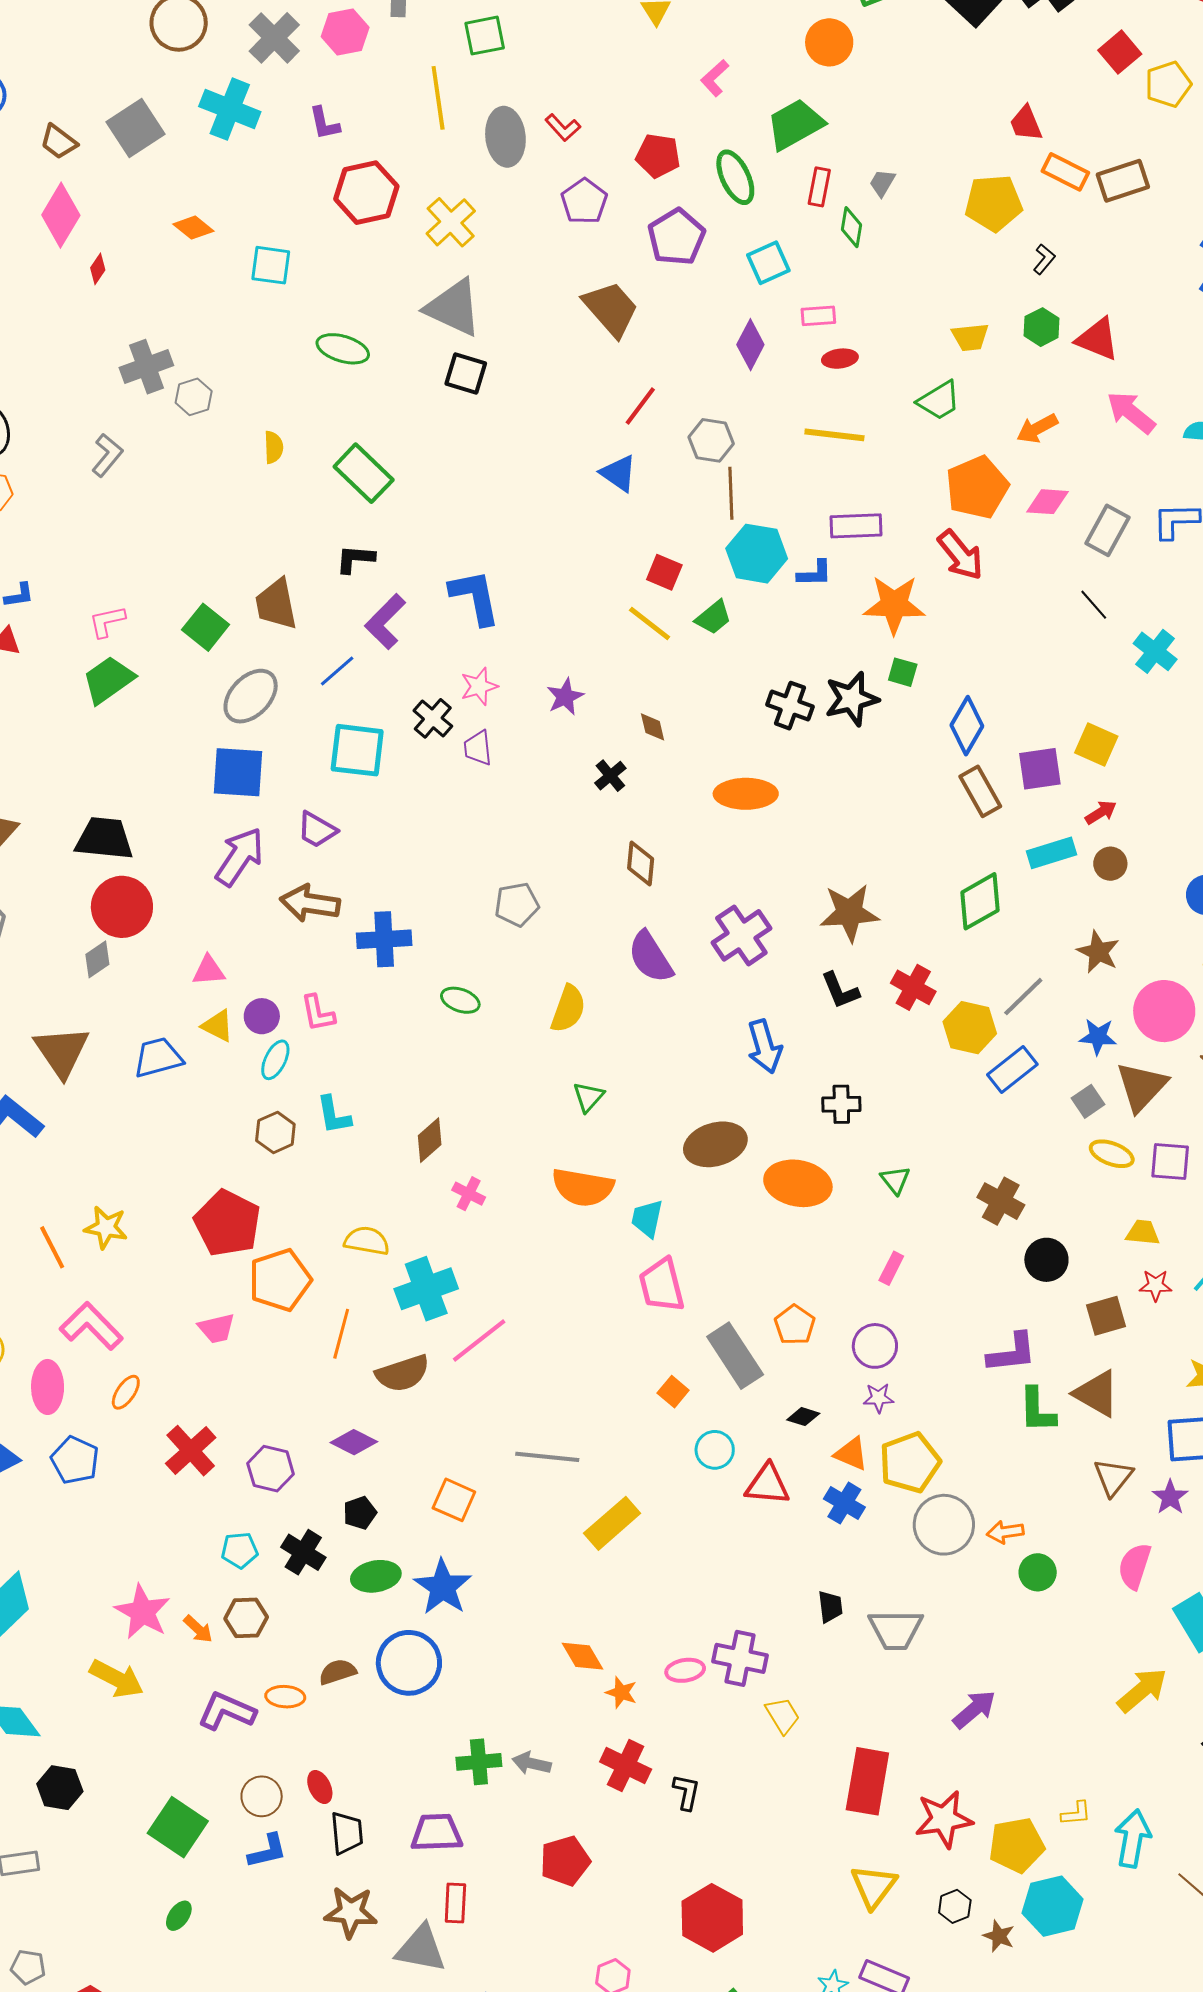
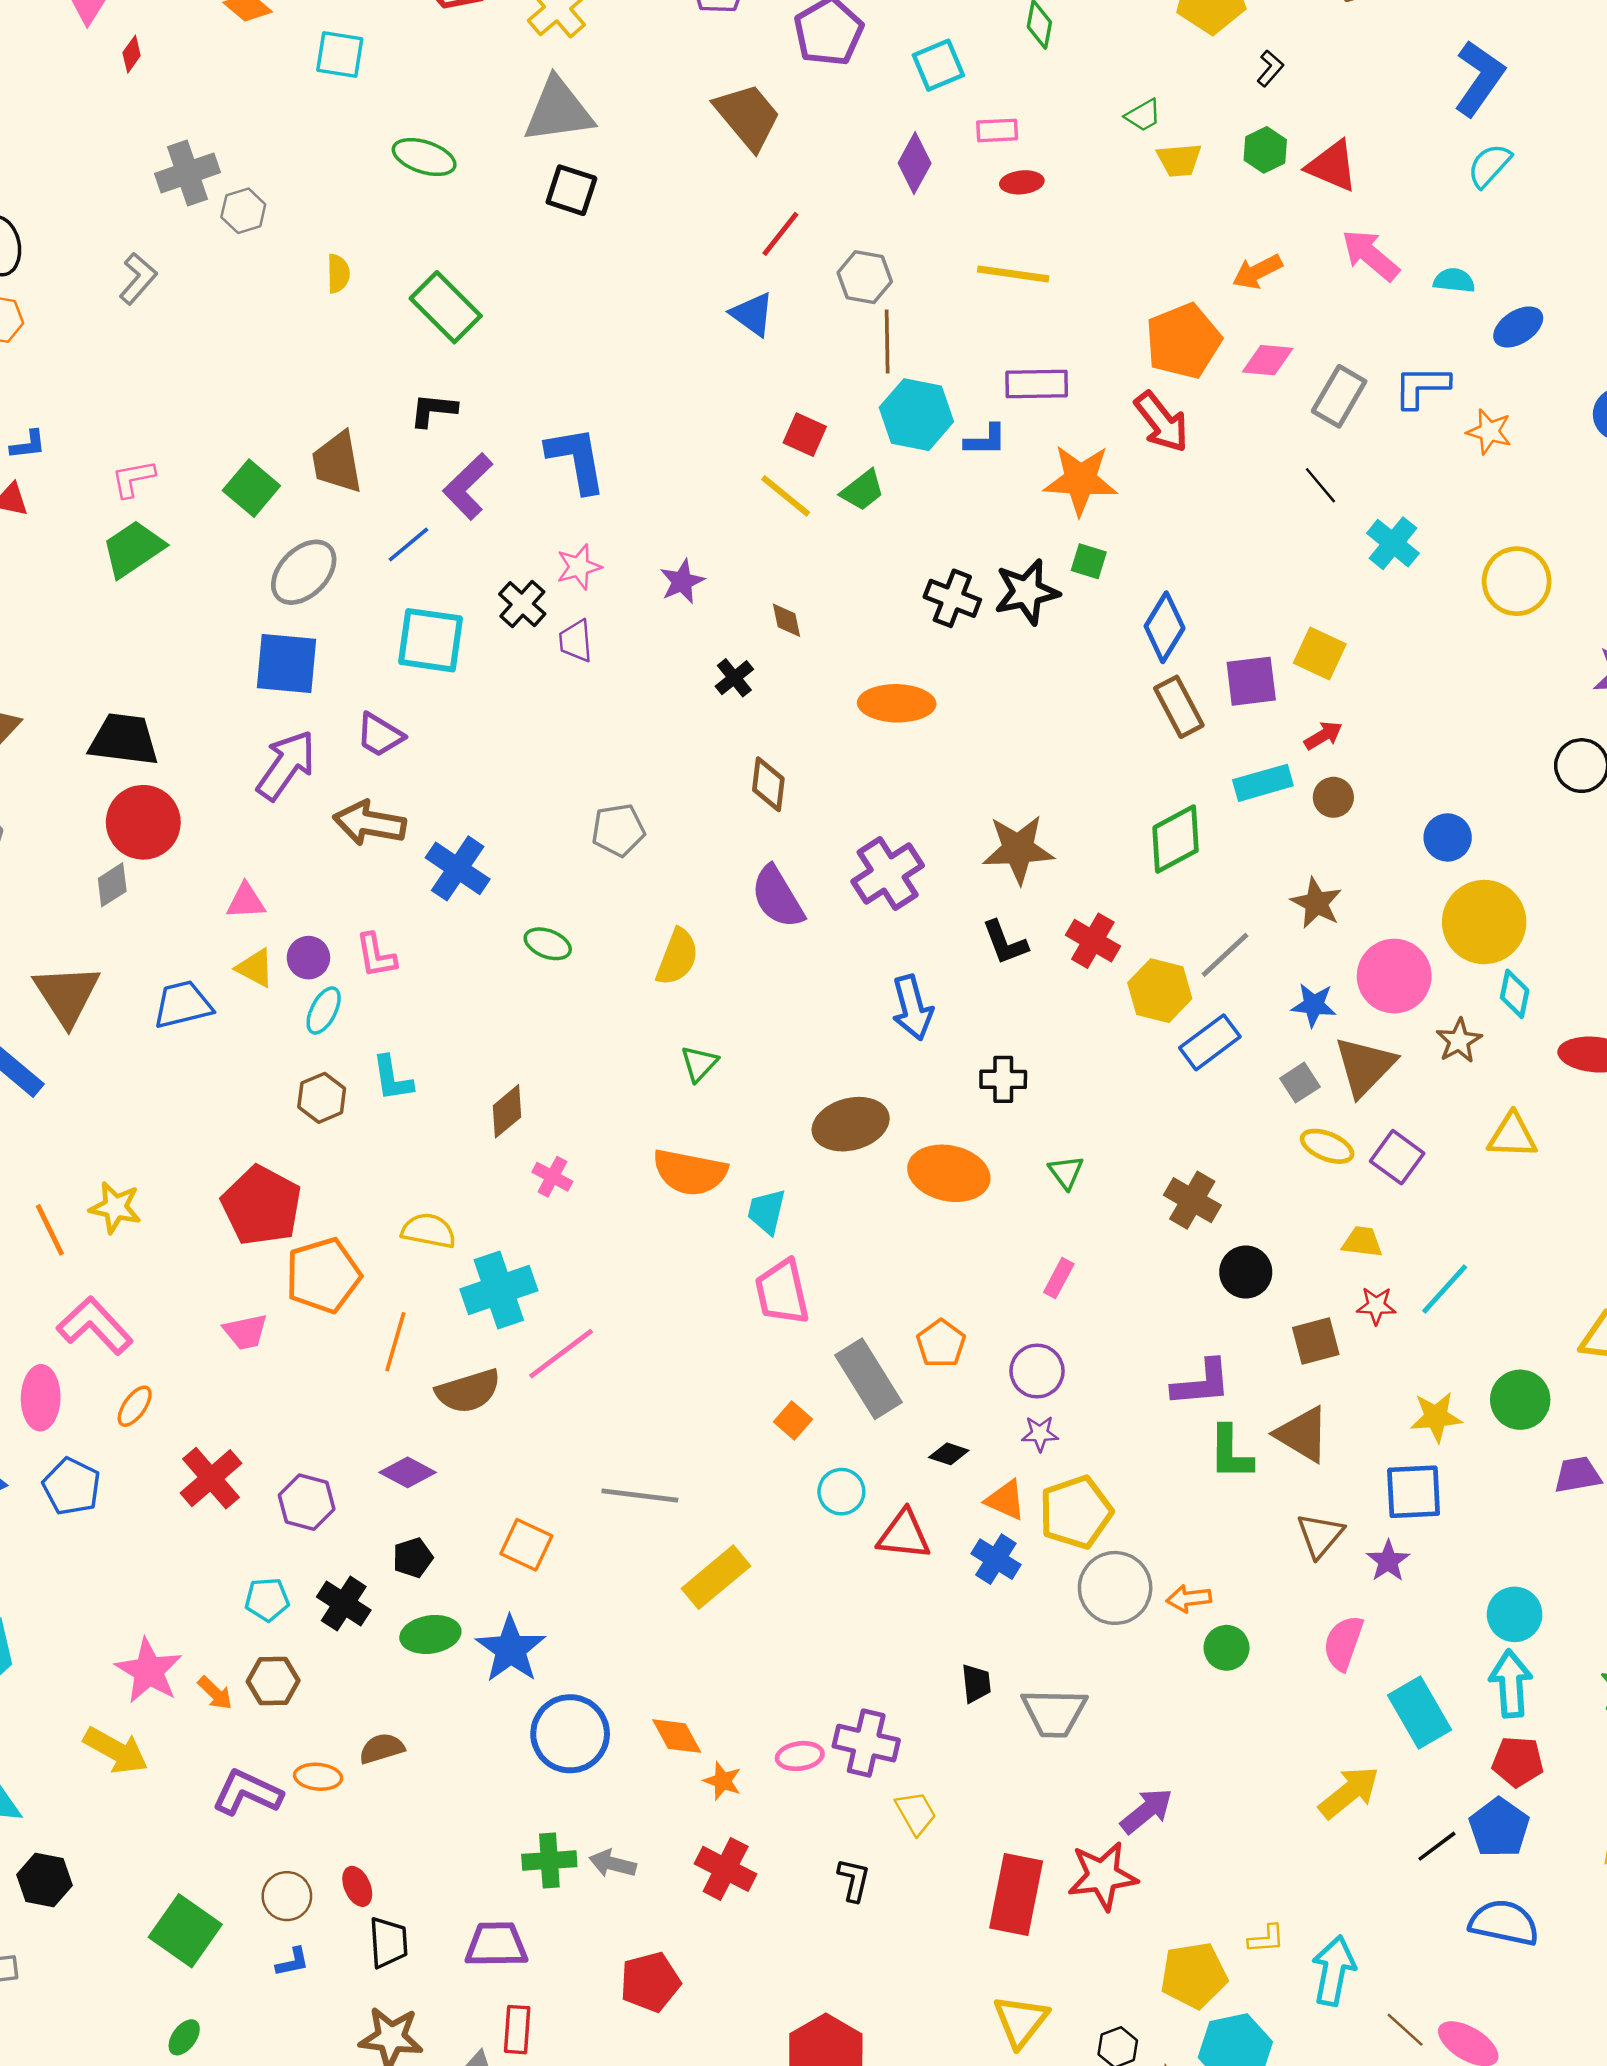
gray triangle: (453, 308) -> (558, 110), turned -34
green trapezoid: (939, 400) -> (1143, 115), moved, size x0.7
blue cross: (384, 939) -> (458, 868), turned 36
purple square: (1170, 1162) -> (1397, 1157), turned 30
blue circle: (409, 1663) -> (570, 1734), moved
black L-shape: (686, 1792) -> (854, 1880), moved
red star: (944, 1819) -> (1102, 1876), moved
blue L-shape: (267, 1851) -> (292, 1962), size x0.7

